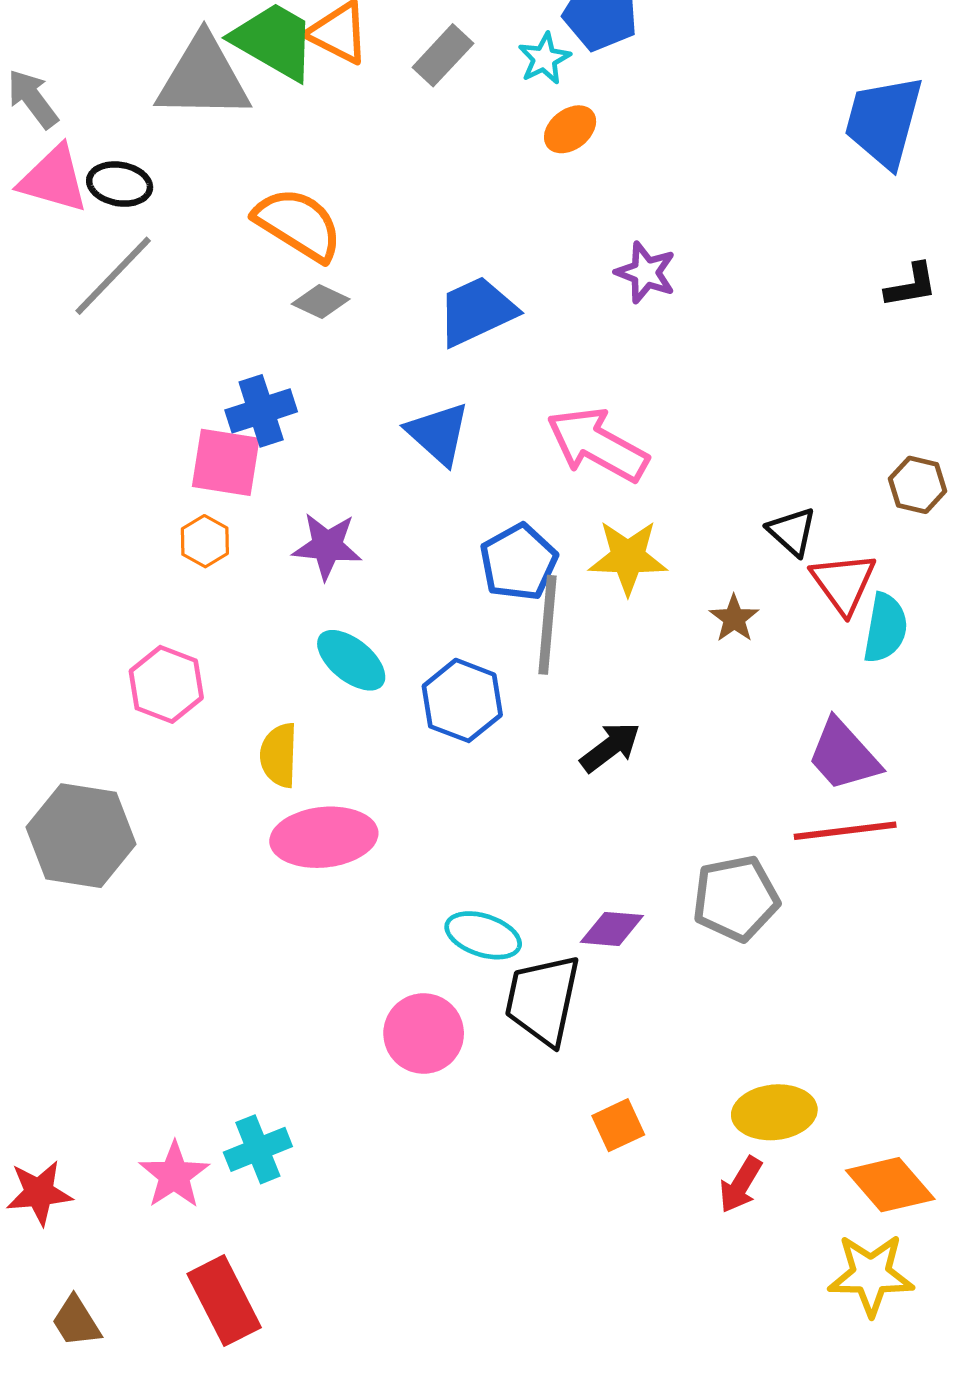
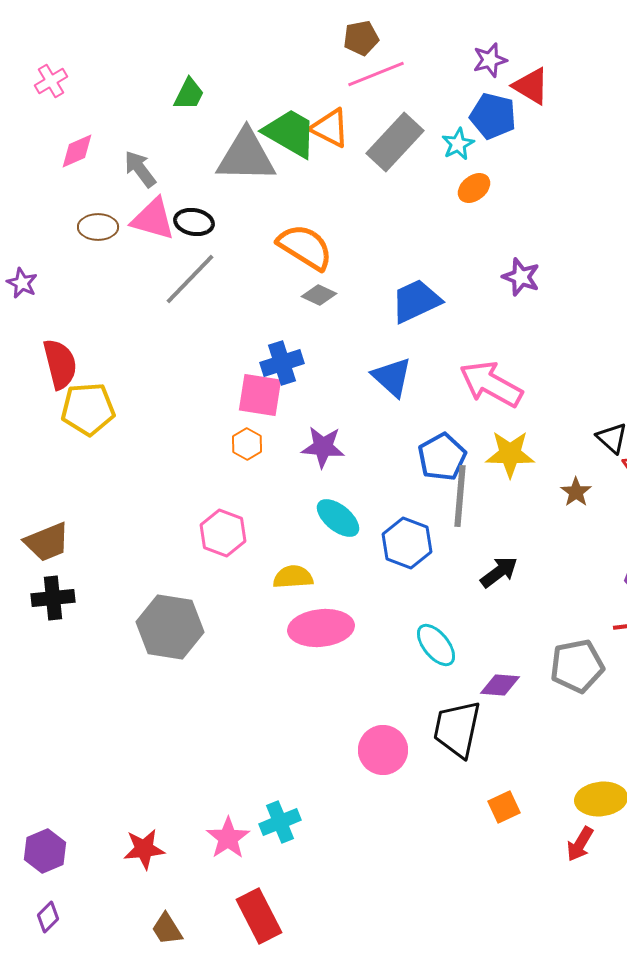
gray rectangle: (443, 55) -> (395, 142), size x1.5
yellow semicircle: (279, 755) -> (293, 577), turned 84
cyan ellipse: (483, 935) -> (436, 645), moved, turned 33

